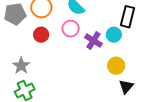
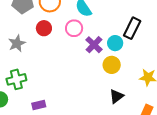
gray star: (21, 66) -> (17, 43), moved
yellow circle: (116, 66) -> (112, 65), moved

